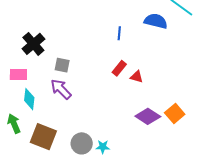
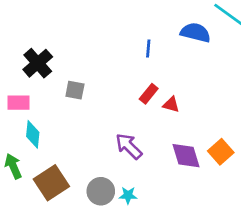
purple arrow: (61, 89) -> (129, 146), moved
purple diamond: (148, 116) -> (186, 156), turned 40
brown square: (43, 137) -> (51, 183), turned 36

